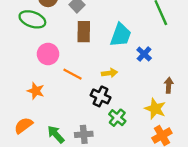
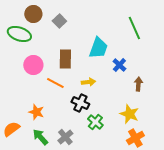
brown rectangle: (84, 32) -> (65, 59), moved
brown arrow: (169, 85) -> (138, 84), moved
orange star: (36, 91) -> (36, 112), moved
gray cross: (84, 134) -> (65, 137), turned -35

